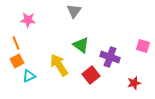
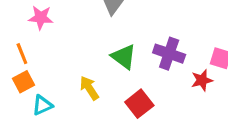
purple cross: (110, 57) -> (169, 54), moved
yellow arrow: (59, 65) -> (89, 88), size x0.7
red star: (134, 83) -> (202, 80), moved

